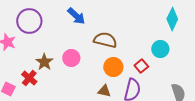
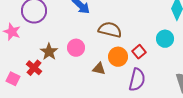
red square: (141, 66) -> (139, 52), moved
brown triangle: (104, 91) -> (99, 69), moved

